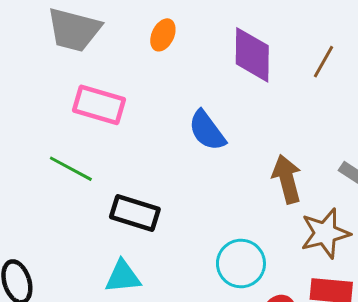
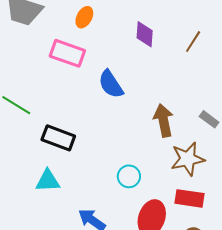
purple diamond: (252, 55) -> (145, 34), size x0.7
pink rectangle: (99, 105) -> (67, 53), moved
cyan circle: (241, 263) -> (129, 176), size x0.7

